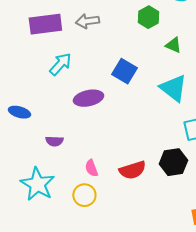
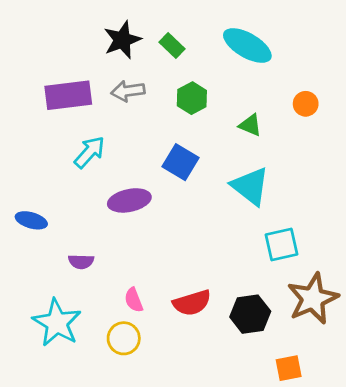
green hexagon: (148, 17) -> (192, 98), moved
black hexagon: (173, 162) -> (250, 314), moved

